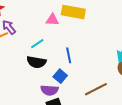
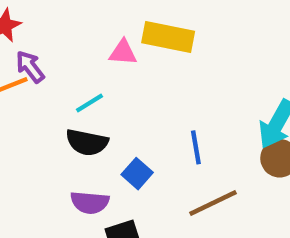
blue line: (69, 55) -> (196, 147), moved
purple semicircle: (49, 90) -> (90, 202), moved

